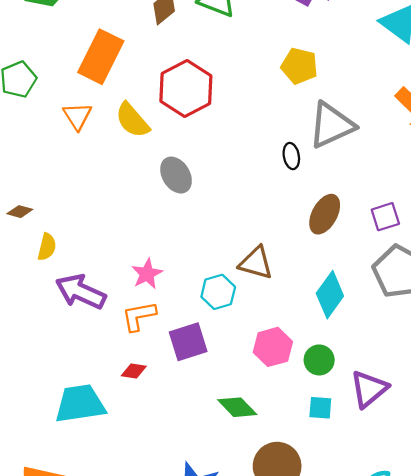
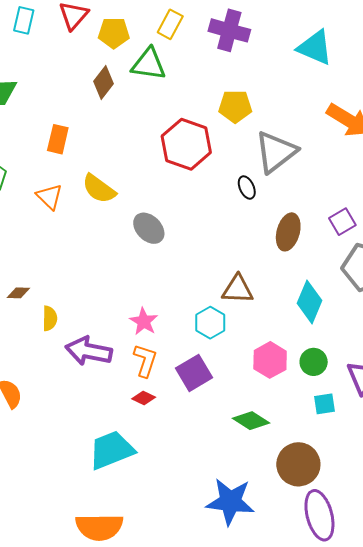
orange rectangle: (101, 57) -> (58, 139), size x0.6
red hexagon: (186, 89) -> (186, 144), moved
orange L-shape: (139, 316) -> (145, 361), turned 132
red diamond: (134, 371) -> (144, 398), moved, turned 30

